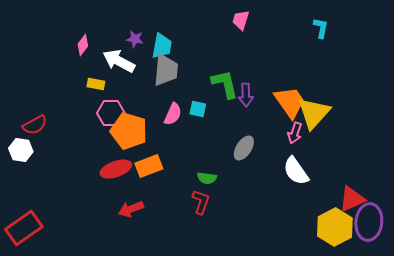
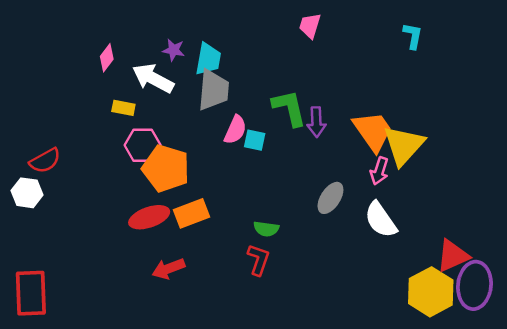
pink semicircle: (173, 114) -> (235, 130), moved
gray ellipse: (244, 148) -> (330, 198), moved
red rectangle: (24, 228) -> (31, 293), turned -57

